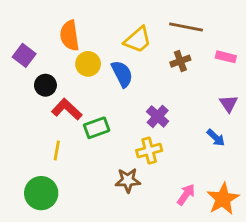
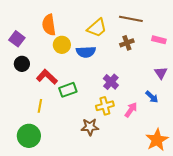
blue semicircle: (122, 74) -> (86, 52), turned 114
black circle: (45, 85) -> (22, 64), moved
pink arrow: (186, 195) -> (131, 110), moved

